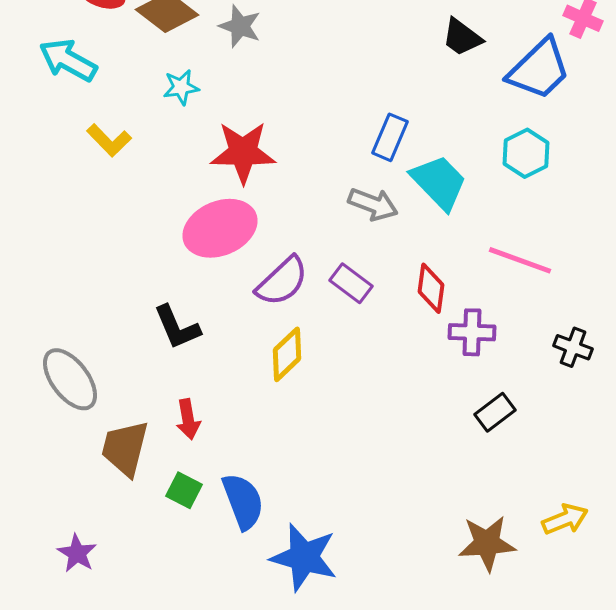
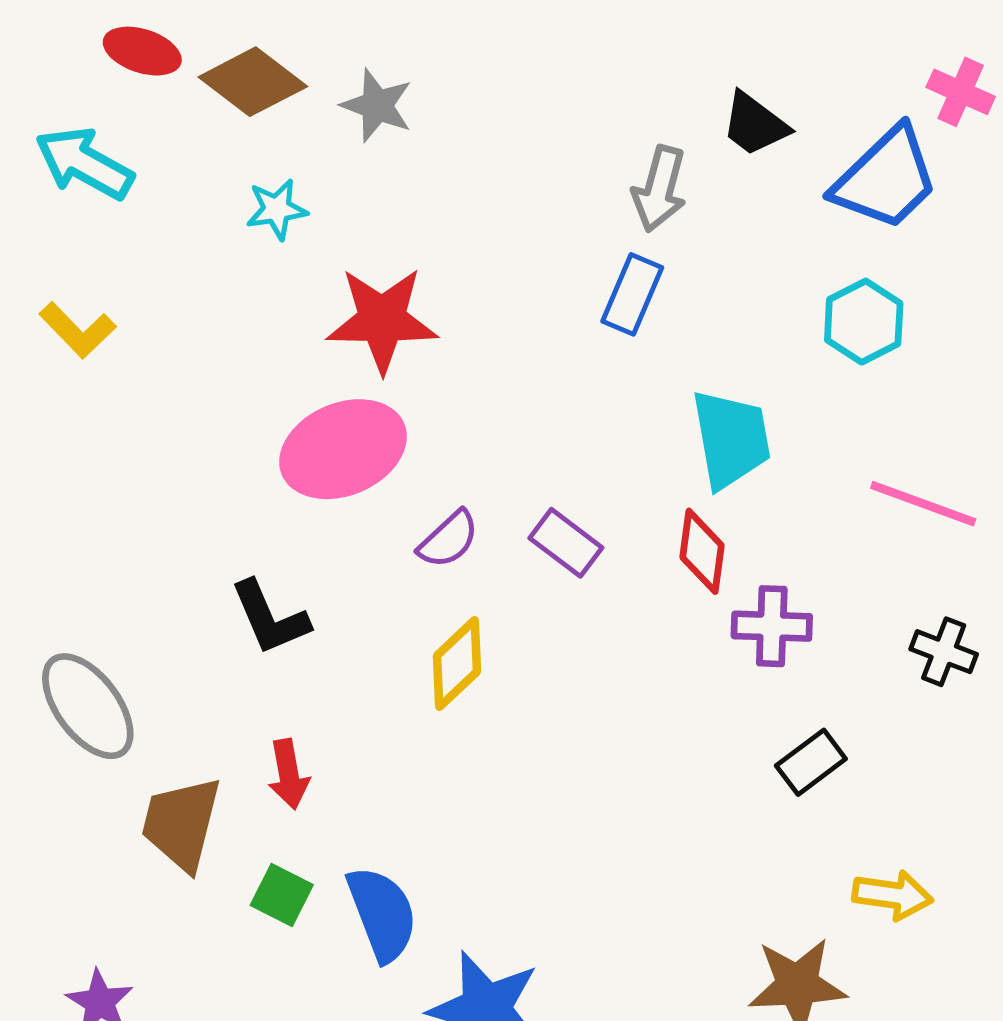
yellow L-shape: (109, 140) -> (78, 330), moved
cyan trapezoid: (439, 182) -> (731, 439), moved, turned 34
gray arrow: (373, 204) -> (659, 189), moved, turned 84
pink line: (520, 260) -> (923, 504), moved
purple semicircle: (282, 281) -> (448, 539), size x0.7
yellow arrow: (565, 519) -> (893, 895), moved, turned 30

